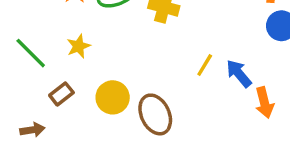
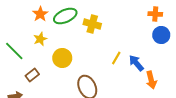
yellow star: (78, 46) -> (40, 39), moved
yellow circle: (113, 97) -> (62, 58), moved

